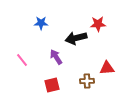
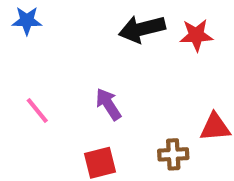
blue star: (41, 23) -> (27, 21), moved
black arrow: (76, 38) -> (142, 29), moved

